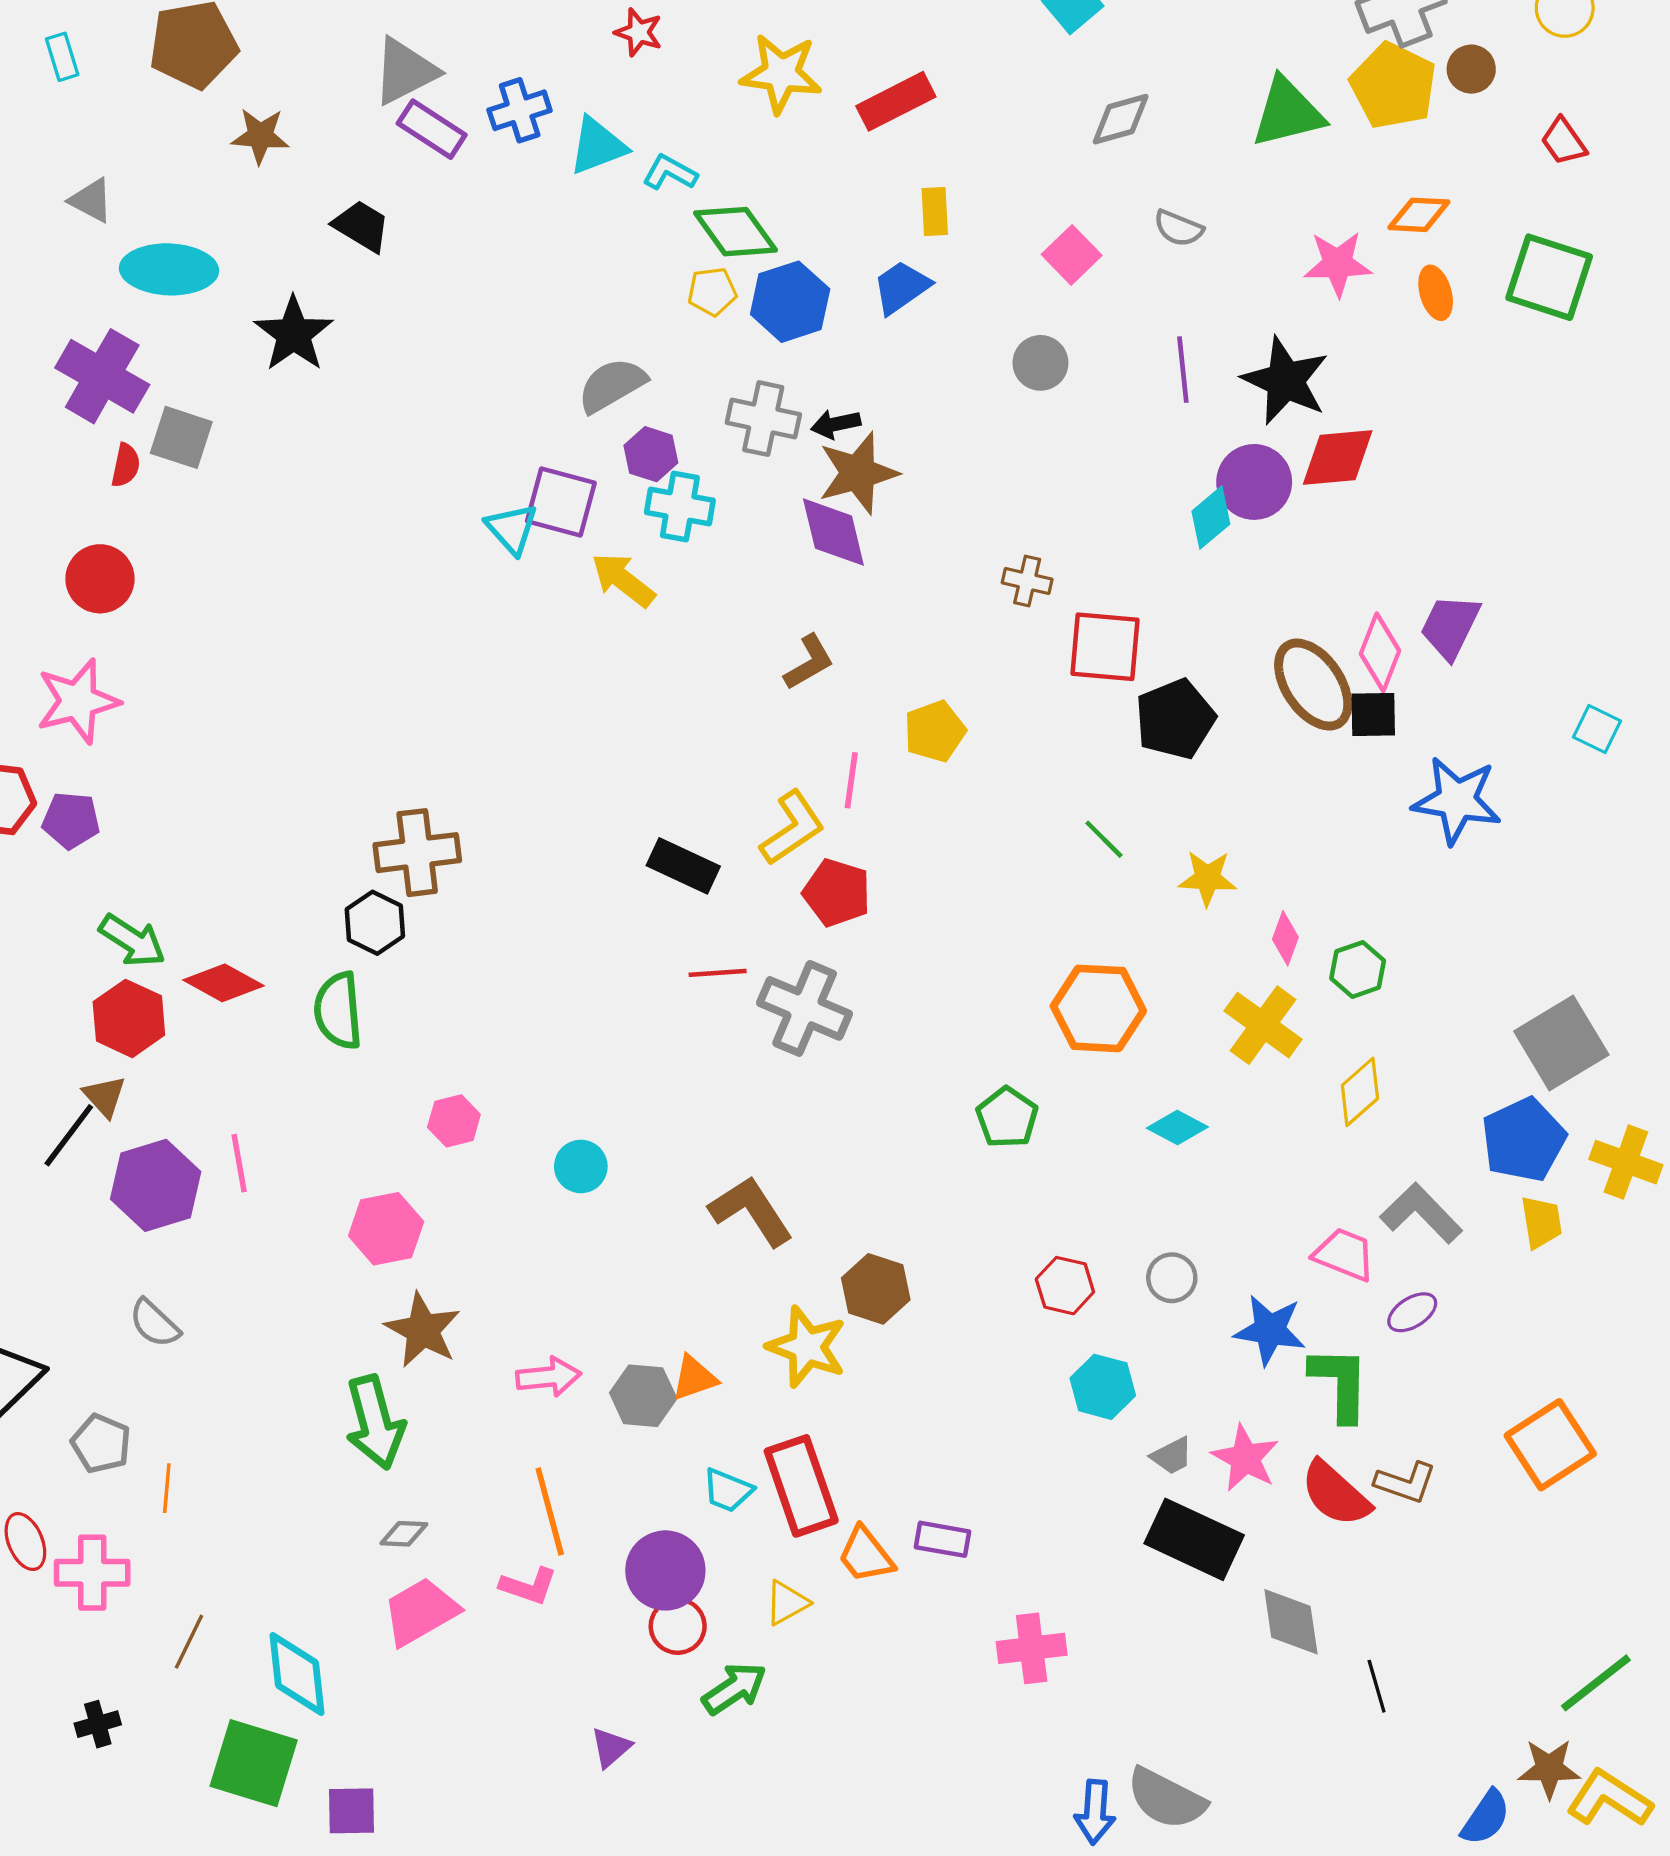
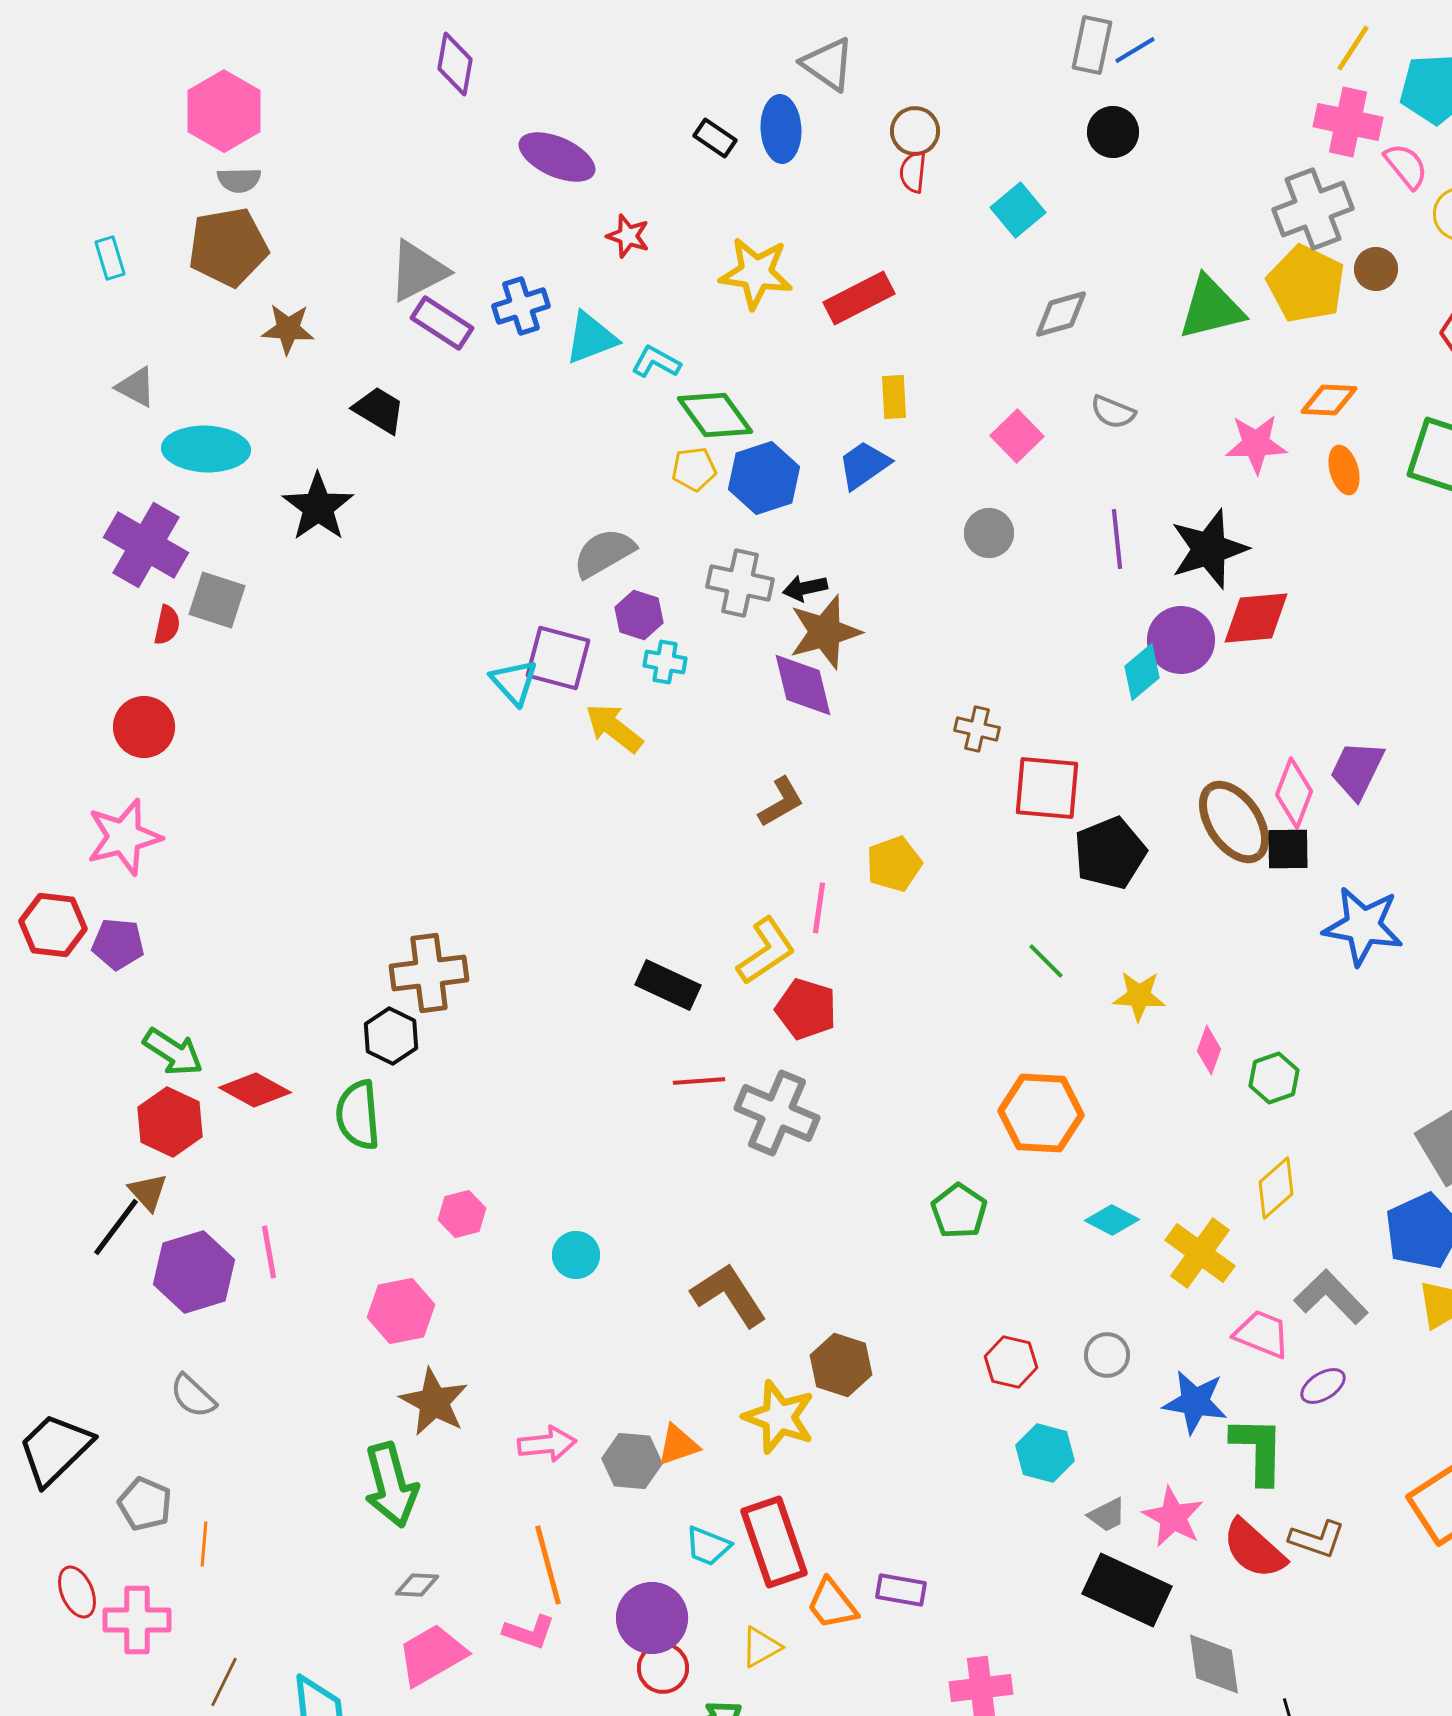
black star: (1285, 381) -> (1209, 549), turned 30
cyan cross: (680, 506) -> (665, 662), size x0.7
yellow cross: (1263, 1025) -> (1200, 1253), moved

